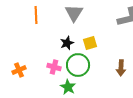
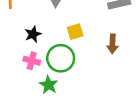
black star: (67, 43) -> (33, 34), moved
brown arrow: (121, 68) -> (112, 44), moved

